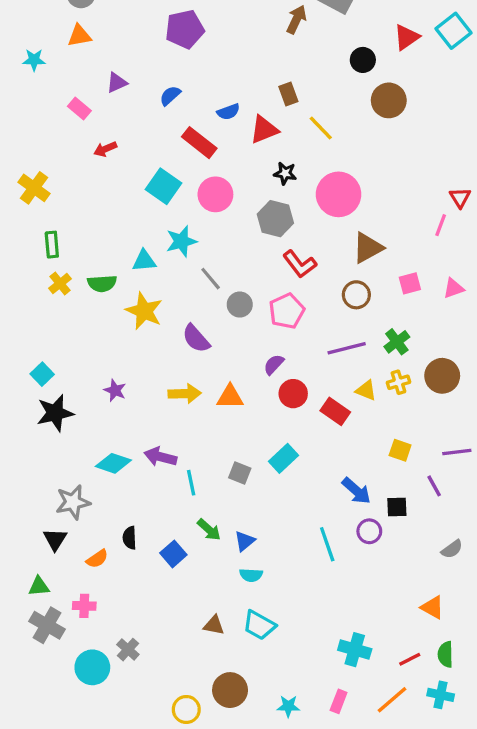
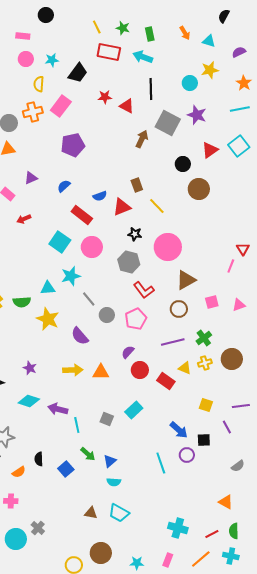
cyan diamond: (113, 463) -> (29, 401), moved

